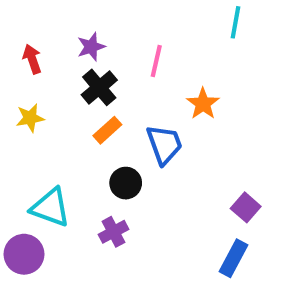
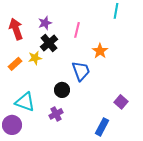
red arrow: (32, 59) -> (16, 29), size x1.5
yellow star: (30, 118) -> (35, 58), moved
orange rectangle: (107, 130) -> (15, 64), moved
blue rectangle: (233, 258) -> (102, 127), moved

